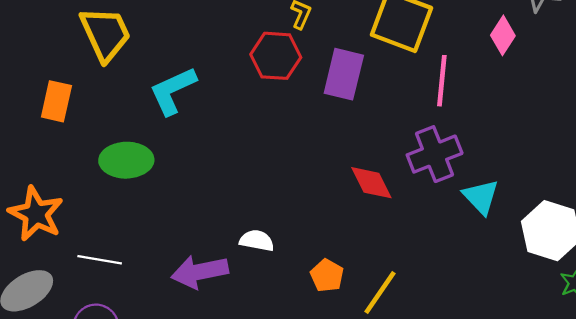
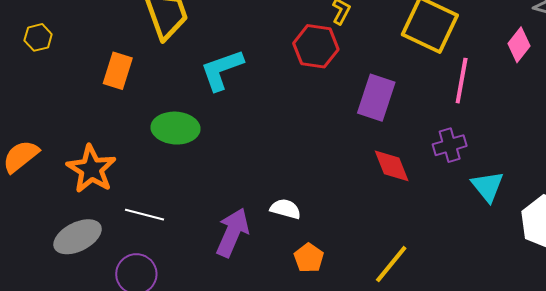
purple rectangle: (344, 74) -> (376, 98), moved
purple cross: (435, 154) -> (450, 145), size x0.7
purple arrow: (200, 272) -> (233, 232), turned 120
orange pentagon: (327, 276) -> (309, 258), moved

